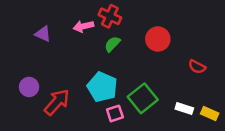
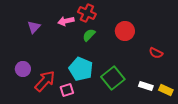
purple triangle: (43, 34) -> (34, 27), turned 48
pink square: (115, 113) -> (67, 90), moved

